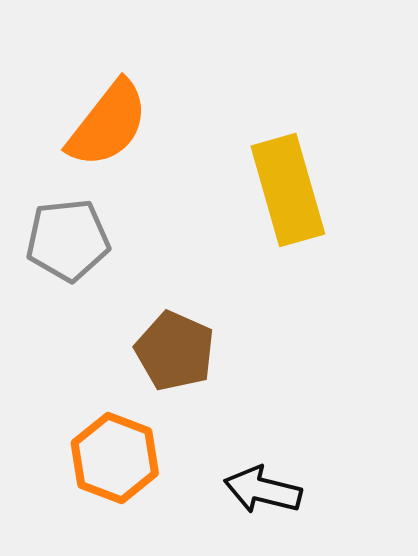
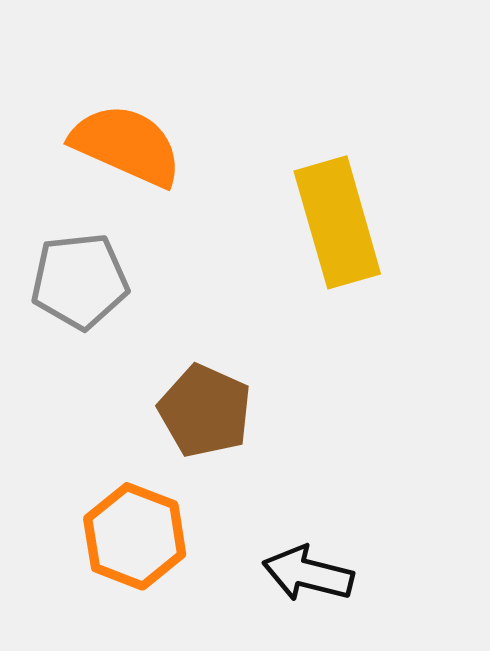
orange semicircle: (108, 124) -> (126, 145), turned -104

